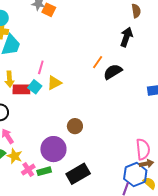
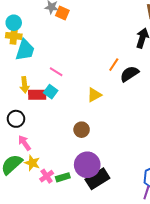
pink line: (41, 67) -> (56, 72), turned -72
yellow triangle: (54, 83) -> (94, 95), moved
brown circle: (75, 126) -> (82, 130), moved
purple circle: (53, 149) -> (87, 165), moved

